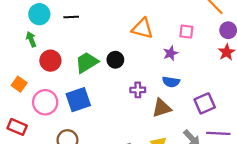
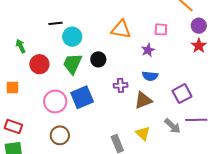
cyan circle: (39, 14) -> (72, 37), moved
green trapezoid: (87, 62) -> (72, 64), turned -30
orange square: (19, 84) -> (13, 88), turned -32
blue square: (78, 100) -> (82, 97), moved
pink circle: (45, 102) -> (55, 102), moved

